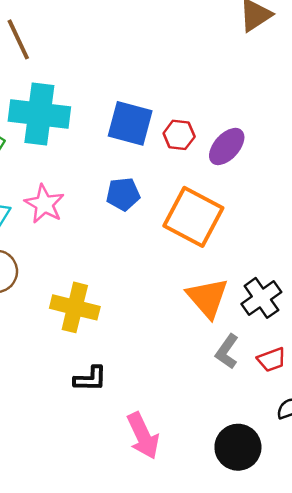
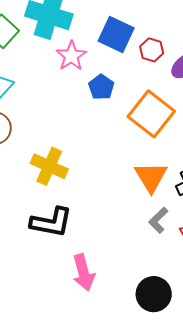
blue pentagon: (123, 194) -> (101, 87), turned 30
pink star: (44, 204) -> (71, 56), moved
black L-shape: (90, 379) -> (51, 222), size x1.6

